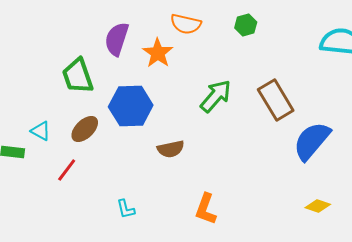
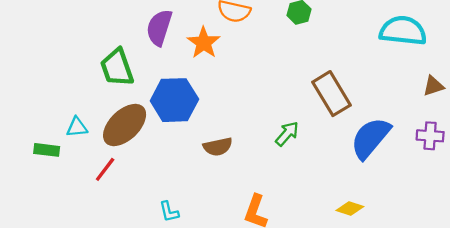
green arrow: (216, 96) -> (287, 134), moved, size x0.7
brown ellipse: (85, 129) -> (125, 125), size x1.5
cyan triangle: (41, 131) -> (77, 127), turned -35
yellow diamond: (318, 206) -> (350, 208), moved

